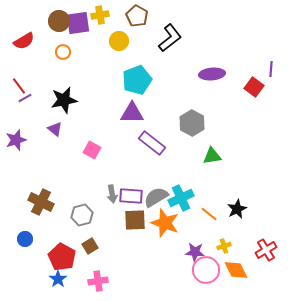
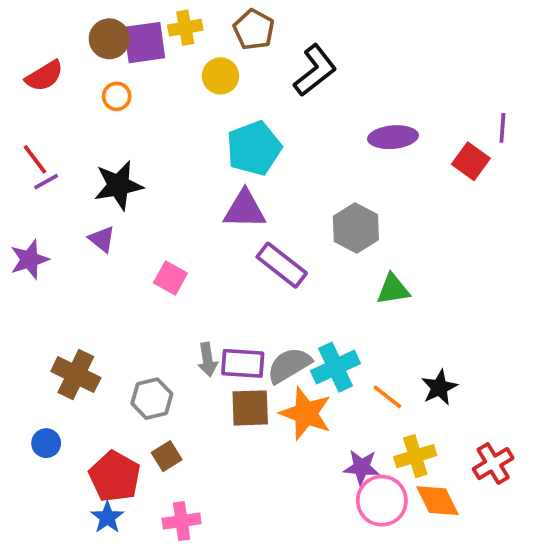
yellow cross: (224, 246) -> (415, 456), size x1.5

